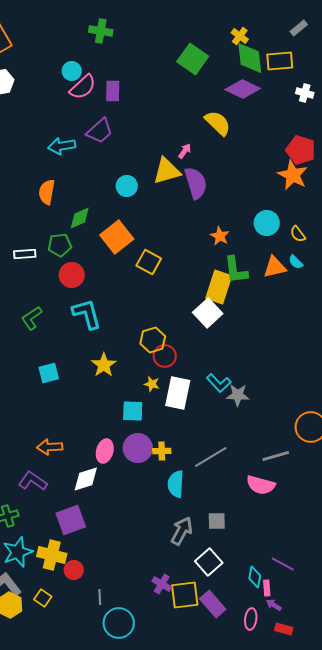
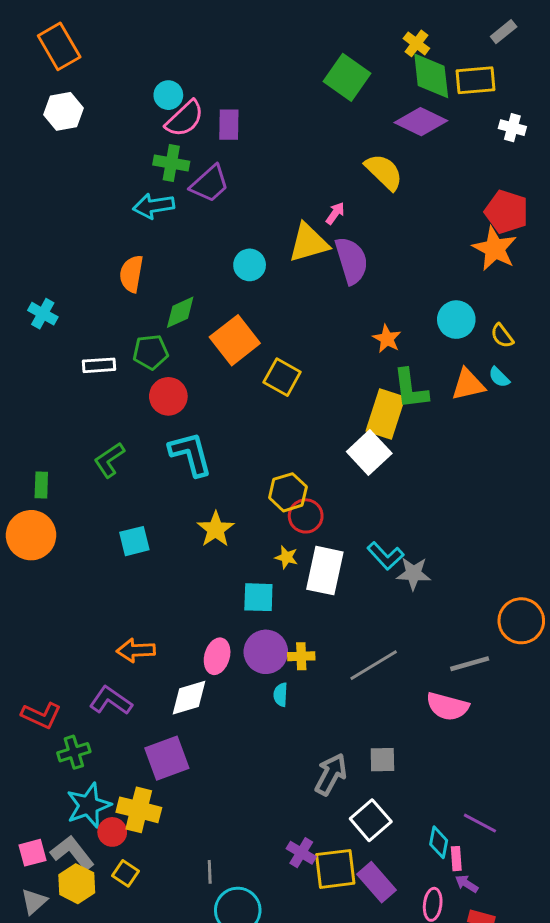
green cross: (101, 31) -> (171, 163), moved
cyan semicircle: (176, 484) -> (281, 695), moved, size x0.6
red circle: (74, 570) -> (112, 832), moved

